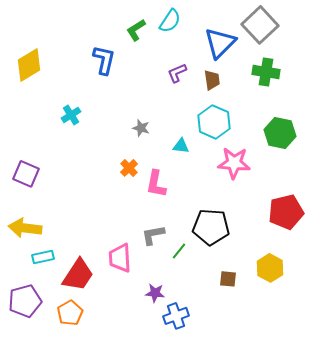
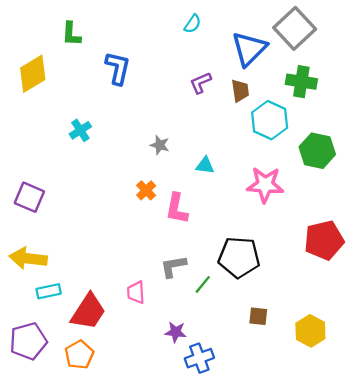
cyan semicircle: (170, 21) -> (193, 24), size x0.7
green L-shape: (136, 30) -> (71, 34), moved, turned -55
cyan hexagon: (214, 122) -> (270, 120), moved
pink trapezoid: (120, 258) -> (136, 292), size x0.7
yellow hexagon: (270, 268) -> (310, 331), moved

